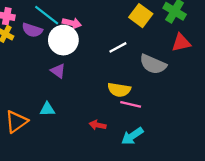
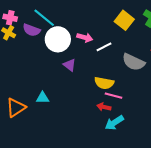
pink arrow: (72, 23) -> (85, 37), moved
purple triangle: (58, 71) -> (70, 65), moved
red arrow: (98, 125) -> (104, 107), moved

